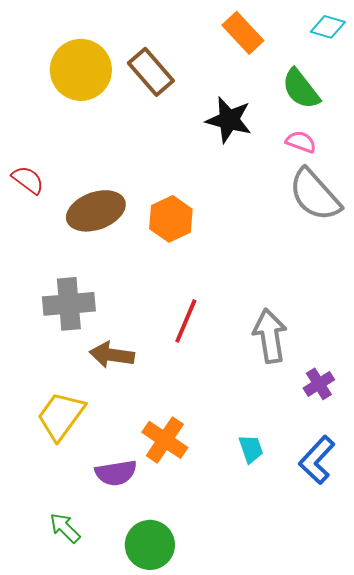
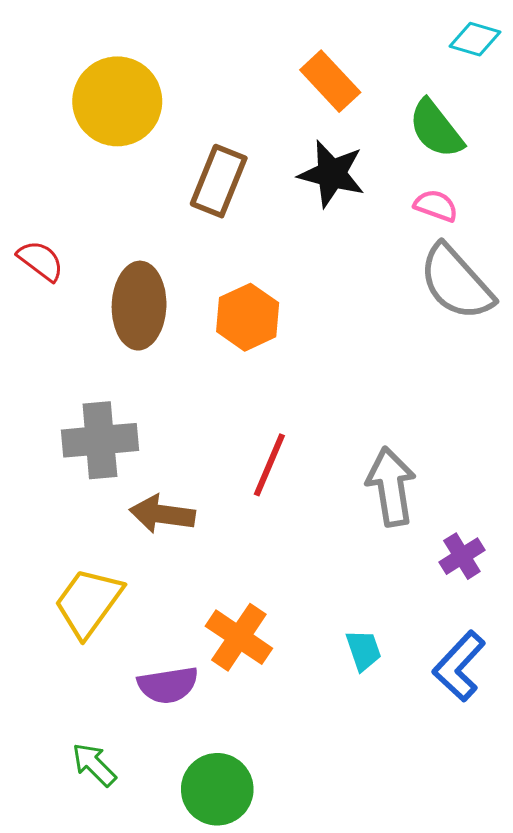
orange rectangle: (243, 33) -> (330, 81), moved
brown rectangle: (151, 72) -> (219, 181), moved, turned 63
brown ellipse: (96, 211) -> (139, 306), turned -68

